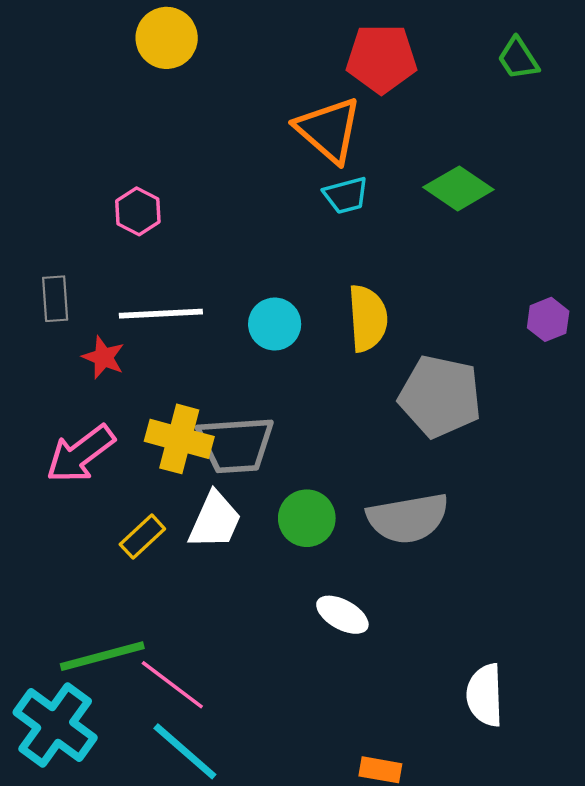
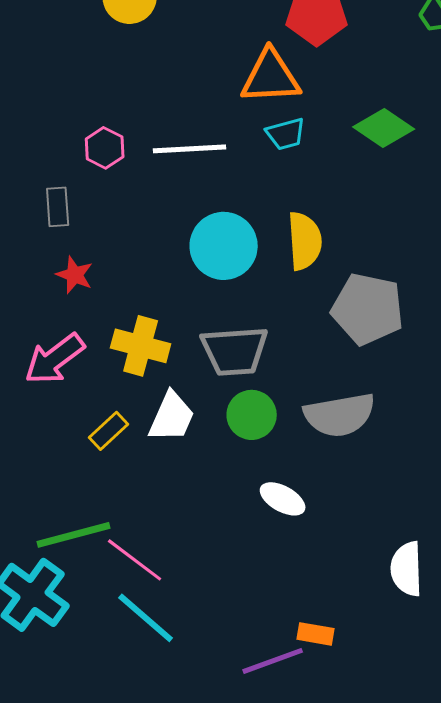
orange triangle: (329, 130) -> (271, 77), turned -44
gray rectangle: (55, 299) -> (58, 207), moved
white line: (161, 314) -> (190, 149), moved
cyan circle: (275, 324) -> (224, 246), size x1.5
gray trapezoid: (236, 445) -> (235, 351), moved

